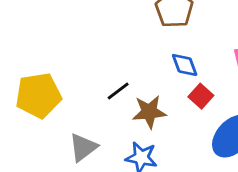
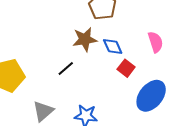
brown star: (149, 112) -> (85, 39), moved

